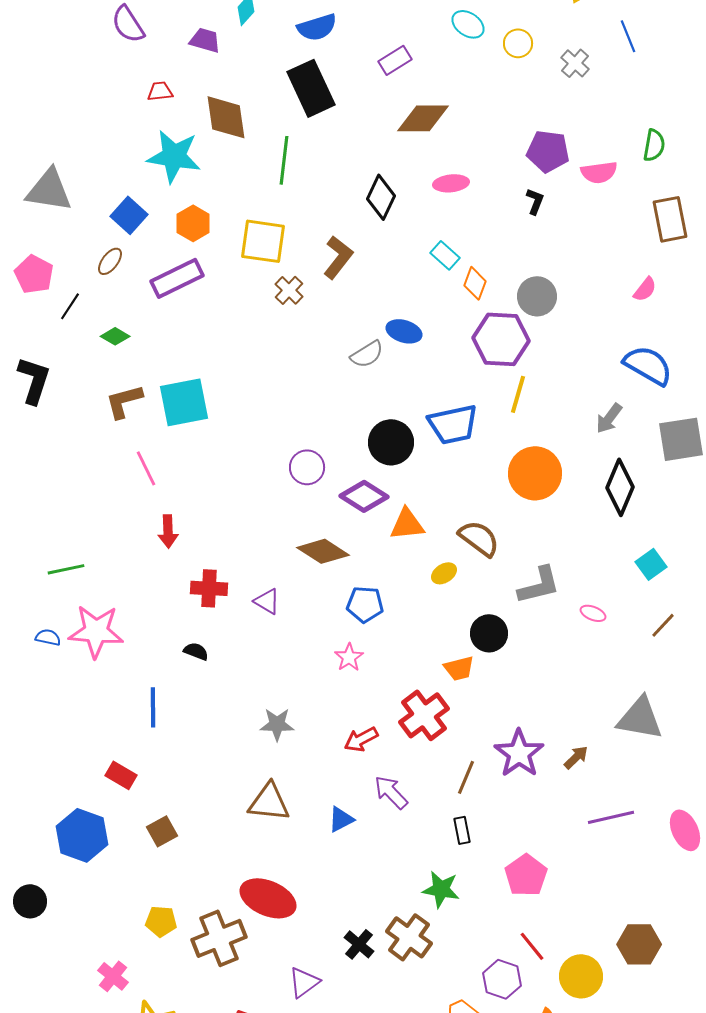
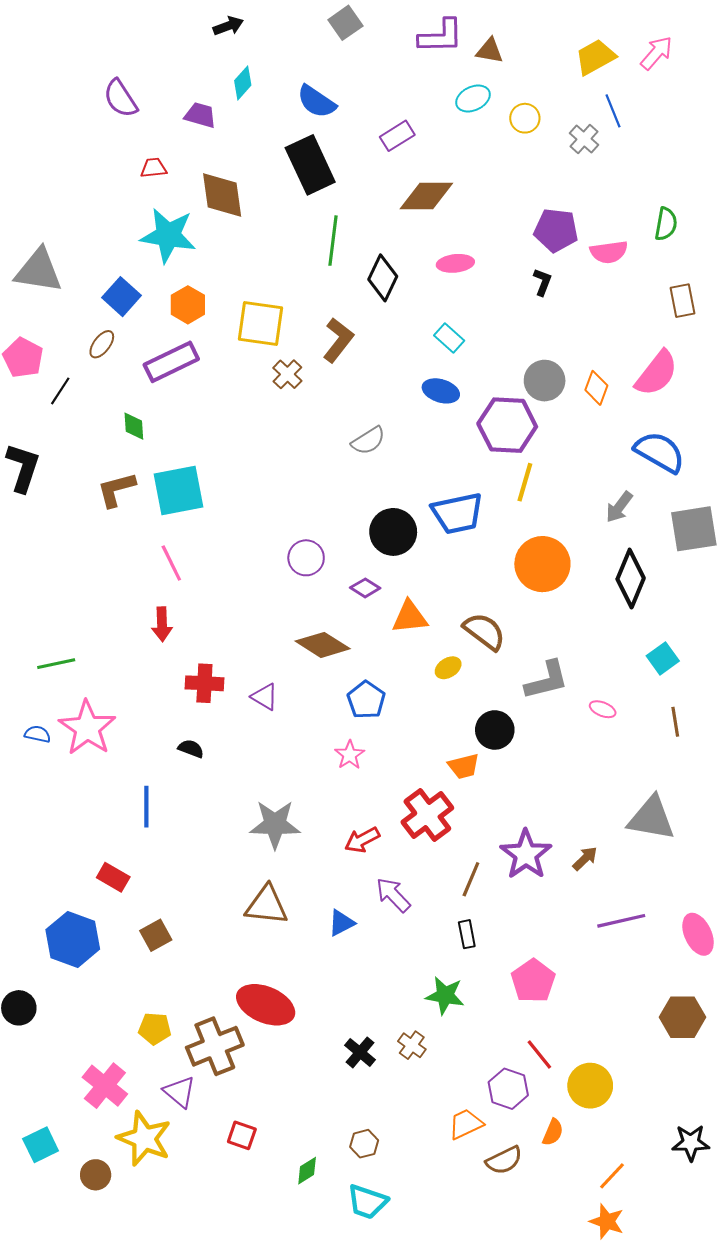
cyan ellipse: (468, 24) -> (473, 99), turned -60
blue semicircle: (317, 27) -> (316, 102), turned 51
blue line: (628, 36) -> (613, 111), moved
green line: (284, 160) -> (333, 241), moved
brown rectangle: (670, 219) -> (682, 301), size x0.7
orange diamond: (475, 283) -> (596, 388), moved
pink semicircle: (645, 289) -> (657, 373), size x1.8
blue ellipse: (404, 331) -> (441, 391), moved
green diamond: (115, 336) -> (134, 426), moved, turned 56
pink line: (146, 468) -> (171, 563), moved
purple diamond: (364, 496) -> (365, 588), size x0.6
blue pentagon: (365, 604) -> (366, 700), turned 30
brown line: (663, 625) -> (675, 722), turned -52
pink star: (96, 631) -> (87, 728), turned 30
gray star: (277, 724) -> (275, 824), size x1.4
brown cross: (409, 937) -> (412, 1045), size x0.6
brown hexagon: (639, 944) -> (682, 1017), moved
pink cross: (113, 976) -> (105, 1086), size x1.4
purple triangle: (304, 982) -> (180, 1092), moved, turned -44

